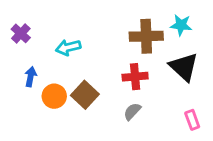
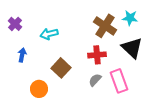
brown cross: (146, 36) -> (105, 26), turned 35
orange circle: (54, 96) -> (39, 89), moved
pink rectangle: (192, 120) -> (119, 81), moved, size x1.6

